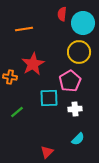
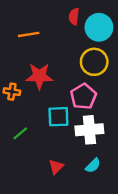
red star: (33, 64) -> (39, 76), turned 30
white cross: (75, 109) -> (89, 130), size x1.6
red triangle: (47, 152) -> (56, 167), moved

